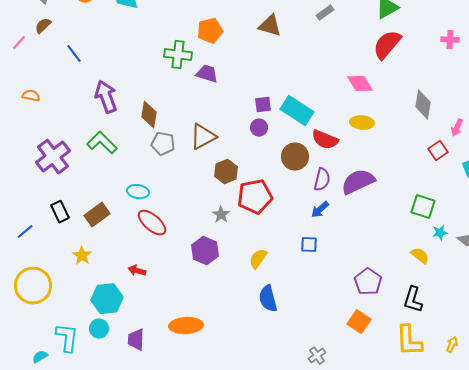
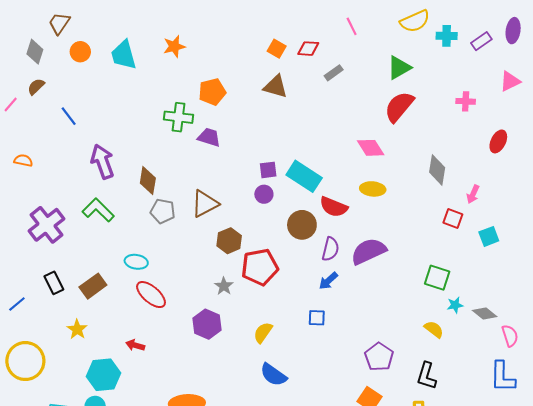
red square: (438, 151) -> (453, 219), turned -36
blue semicircle: (268, 299) -> (273, 375), turned -40

